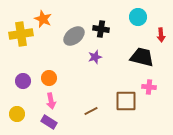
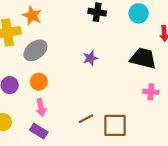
black cross: (101, 29) -> (97, 12), moved
gray ellipse: (74, 36) -> (35, 50), moved
brown square: (126, 101) -> (115, 125), moved

